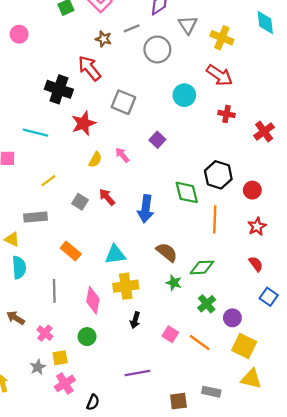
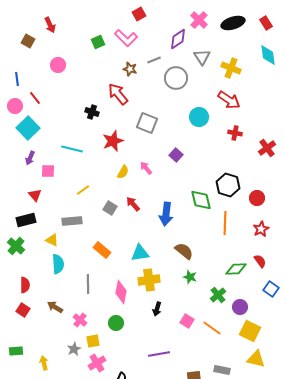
black cross: (59, 89) -> (92, 112), size x0.6
green diamond: (202, 267) -> (236, 269), moved

